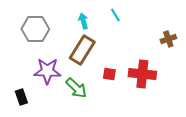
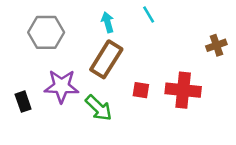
black rectangle: (21, 97) -> (23, 102), moved

